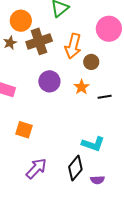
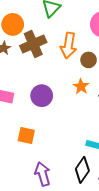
purple circle: (49, 81) -> (42, 96), moved
purple arrow: (36, 169) -> (43, 174), turned -55

